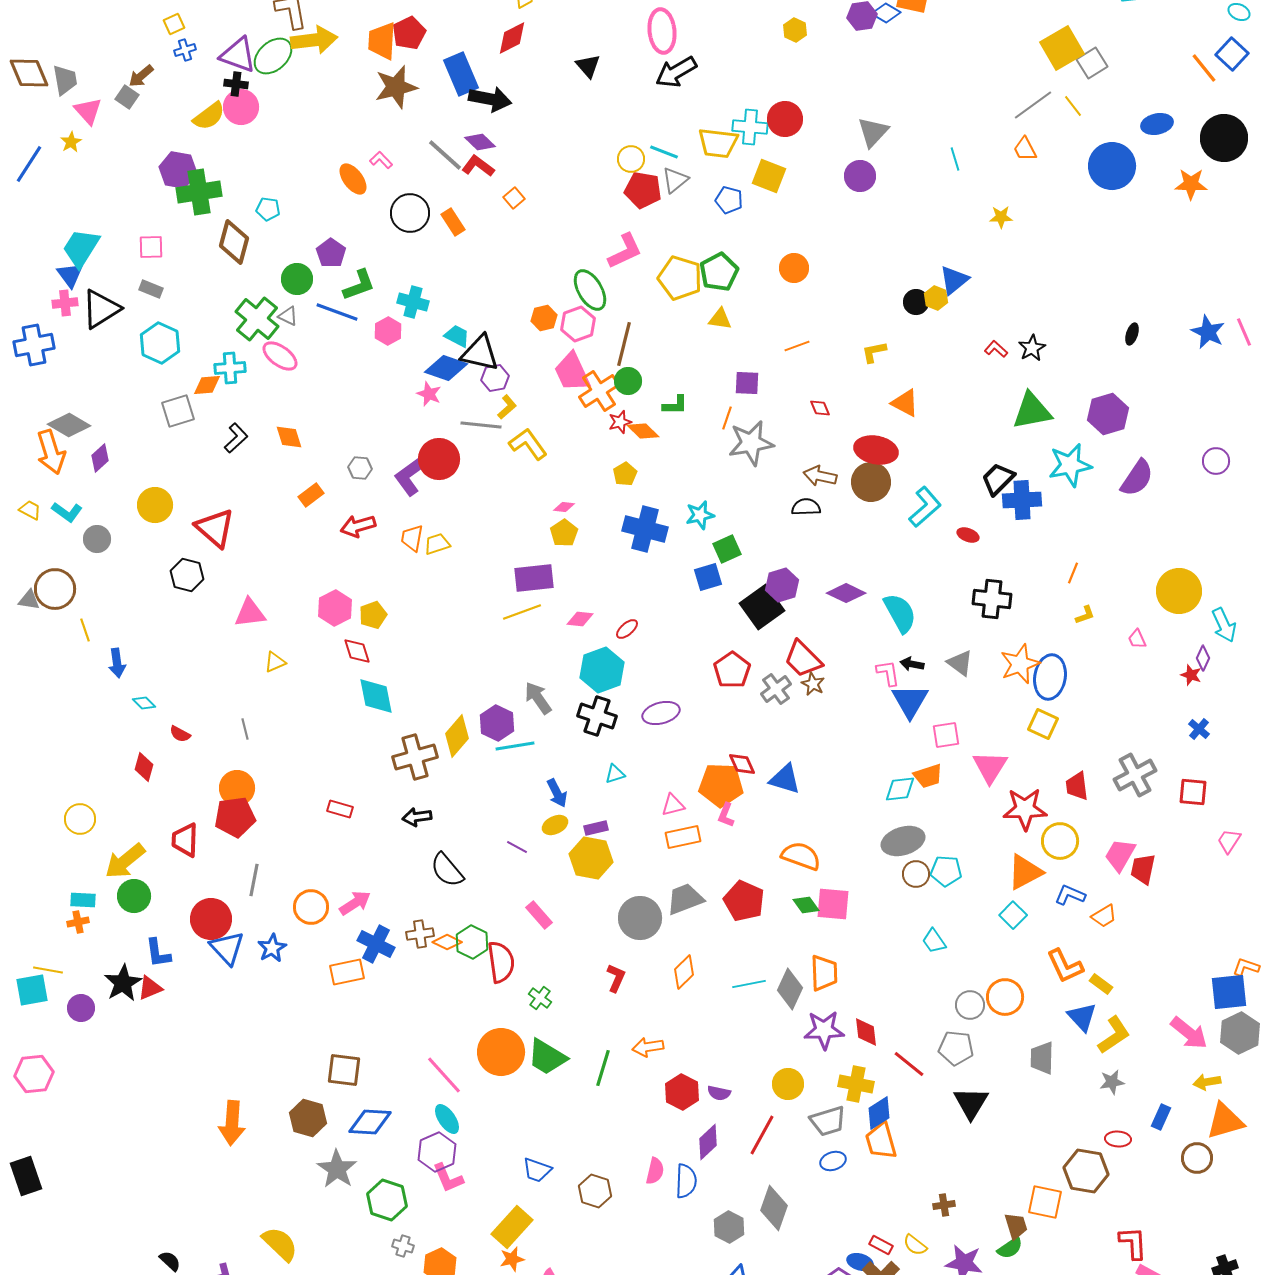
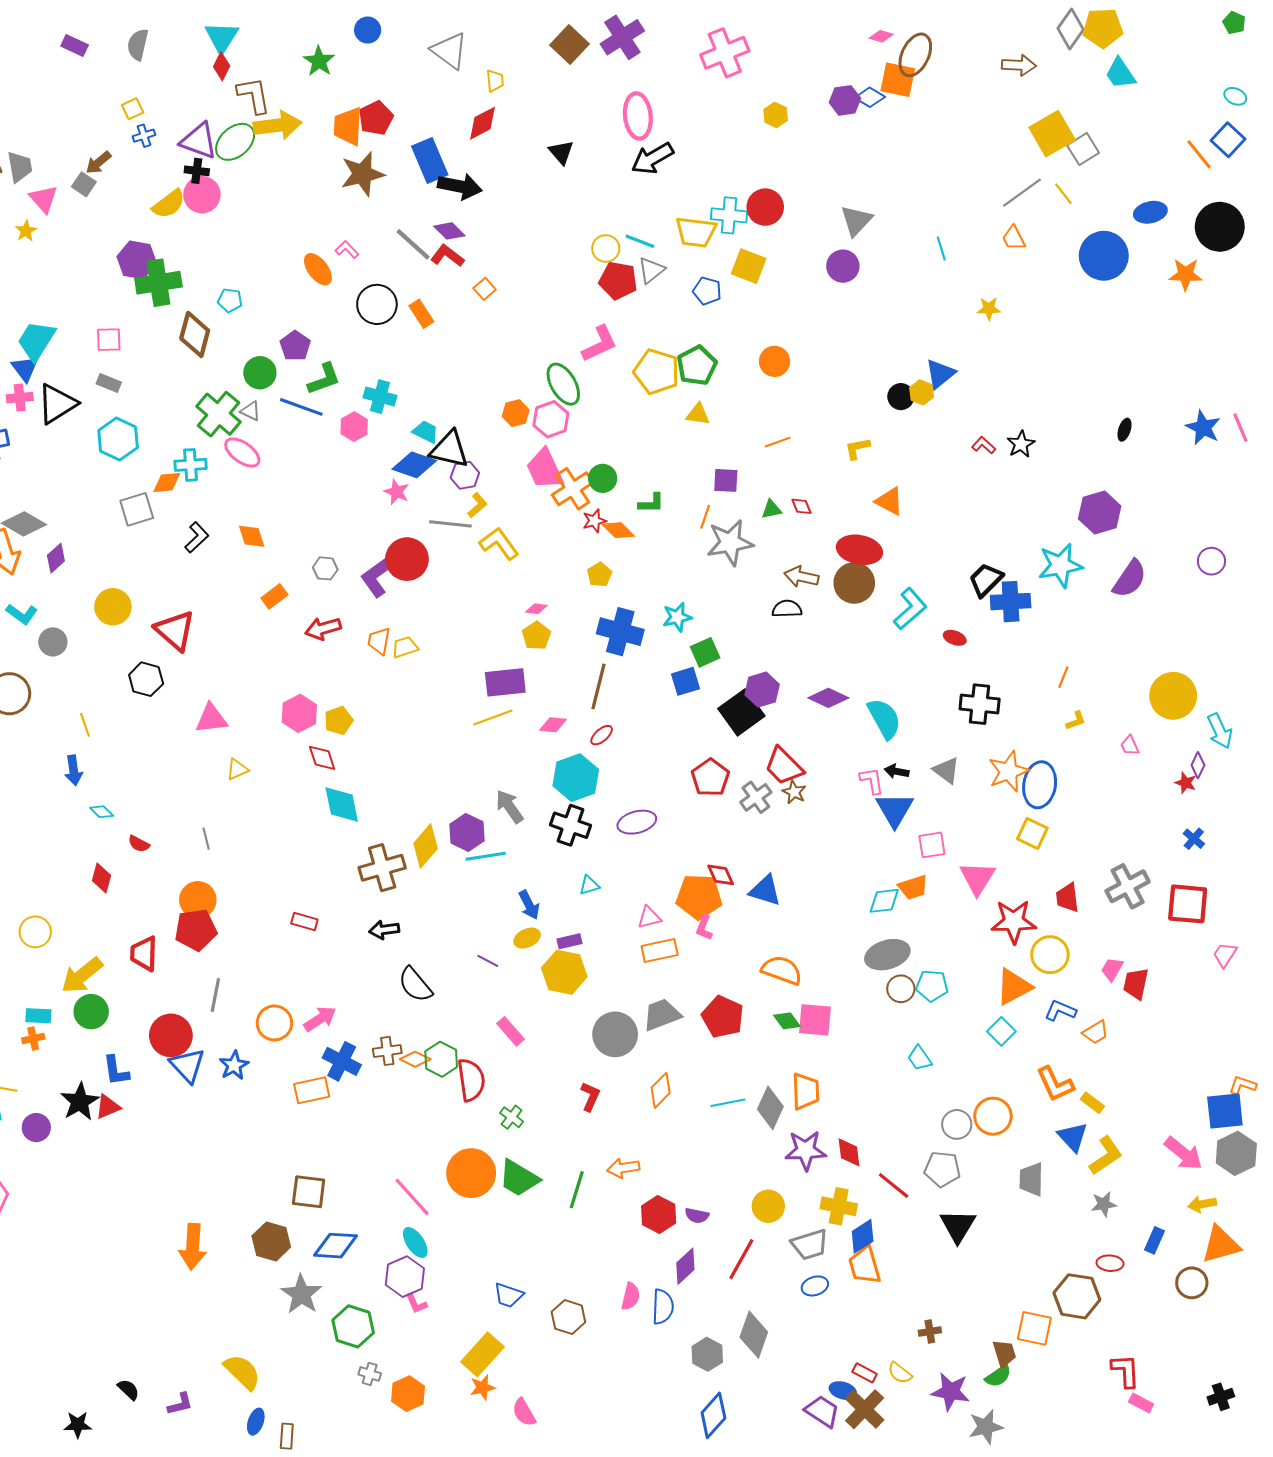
brown line: (624, 344) -> (599, 686), moved
green triangle: (1032, 411) -> (771, 509), moved, size x0.5
yellow line: (85, 630) -> (85, 725), moved
red square: (1193, 792) -> (1188, 904), size x1.4
pink trapezoid: (1120, 855) -> (1112, 969), size x0.7
pink L-shape: (448, 1178) -> (416, 1304), size x0.7

